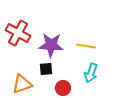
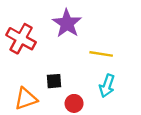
purple star: (51, 45) -> (67, 23), moved, turned 30

